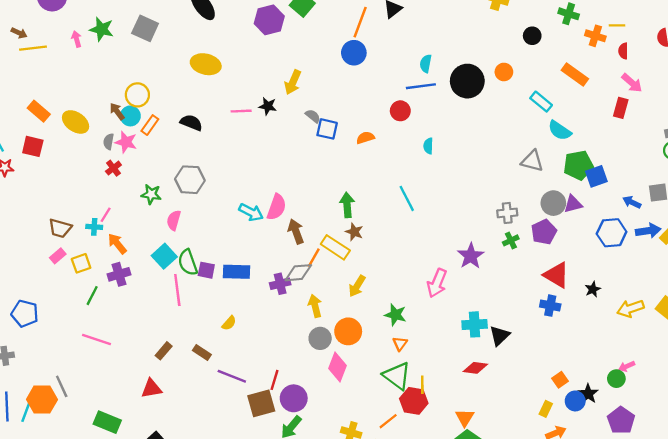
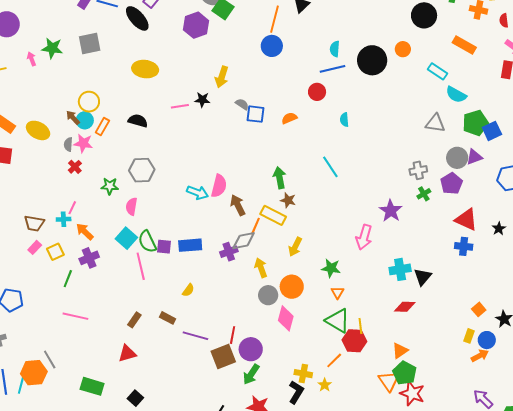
gray square: (145, 28) -> (90, 44), turned -30
black circle: (532, 36) -> (424, 15), size x1.6
blue circle: (575, 401) -> (487, 340), moved
orange triangle: (465, 418) -> (400, 351), turned 30

